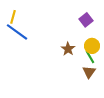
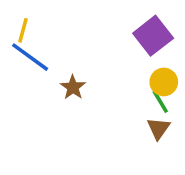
purple square: (86, 20) -> (153, 36), size x1.5
brown star: (68, 49) -> (73, 87), moved

